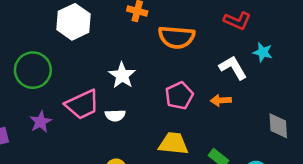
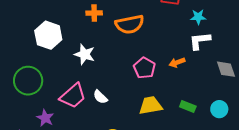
white L-shape: (233, 68) -> (200, 41), moved, turned -50
white star: (122, 75) -> (85, 54), moved
white semicircle: (115, 115) -> (100, 97), turned 63

